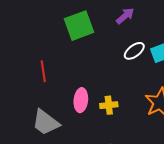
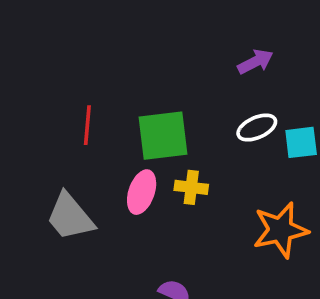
green square: (79, 26) -> (163, 136), moved
yellow cross: (109, 105) -> (191, 187), moved

